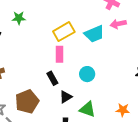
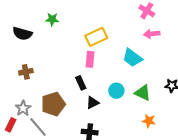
cyan trapezoid: (94, 34) -> (132, 58), moved, turned 55
cyan circle: (87, 74) -> (116, 91), moved
green triangle: (87, 109) -> (143, 93), moved

